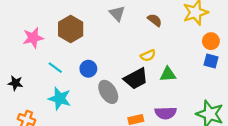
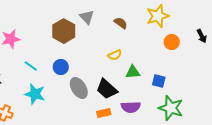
brown hexagon: (71, 29) -> (64, 31), moved
blue square: (211, 61) -> (159, 81), moved
black trapezoid: (136, 79) -> (107, 89), moved, turned 70

